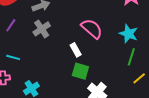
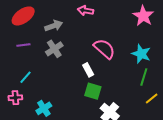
purple line: (11, 25) -> (23, 45), turned 48
cyan line: (13, 57) -> (26, 77), turned -64

